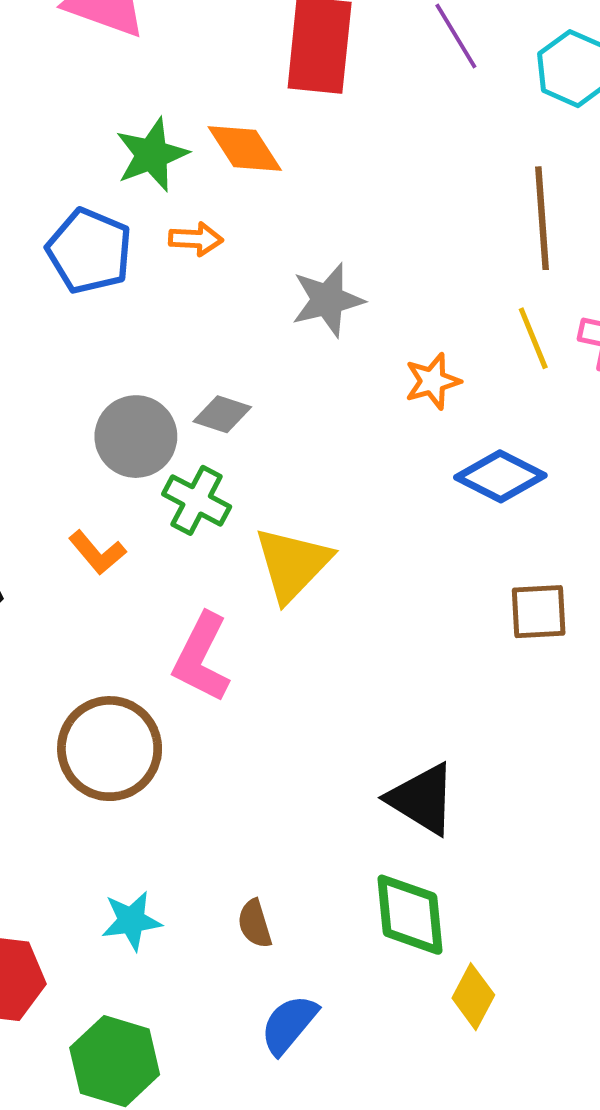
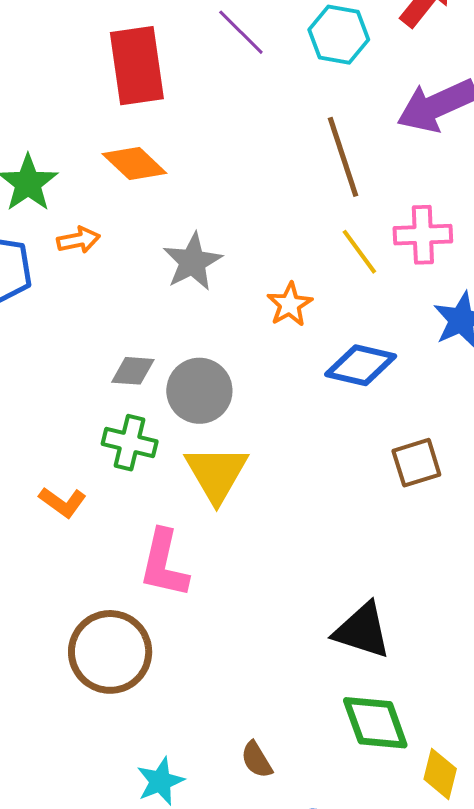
orange diamond: (245, 148) -> (134, 163), moved
gray circle: (136, 437) -> (199, 391), moved

